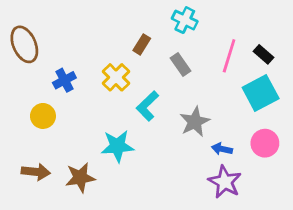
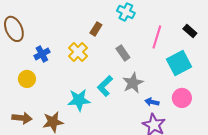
black rectangle: (263, 54) -> (190, 31), moved
gray rectangle: (180, 64) -> (123, 53), moved
cyan L-shape: (147, 106) -> (105, 86), moved

